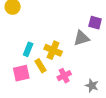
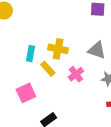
gray triangle: (81, 38) -> (97, 50), moved, turned 48
pink square: (21, 73) -> (26, 93), moved

